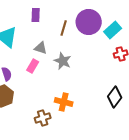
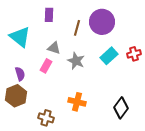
cyan rectangle: (113, 30) -> (109, 56), moved
black diamond: (115, 97) -> (121, 108), moved
brown cross: (43, 118) -> (46, 118), moved, turned 35

